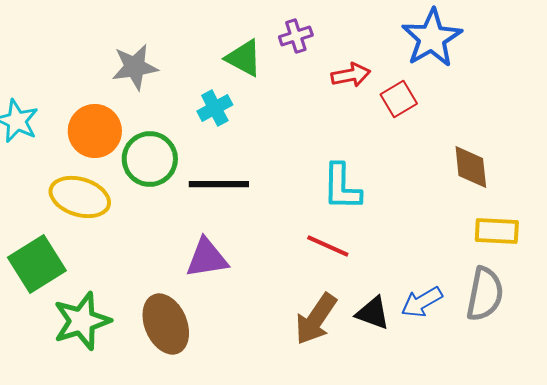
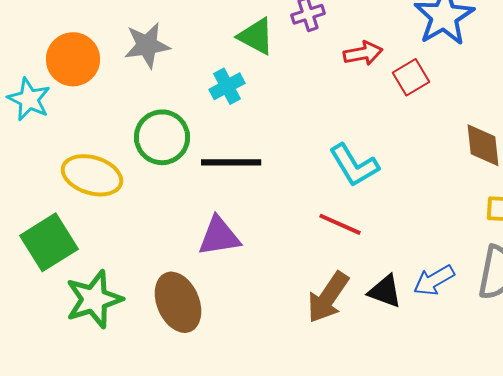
orange circle: (95, 131) -> (73, 59), moved
cyan L-shape: (342, 187) -> (354, 165), turned -32

